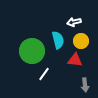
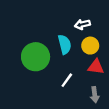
red triangle: (75, 60) -> (96, 67), moved
white line: (44, 74) -> (67, 80), moved

